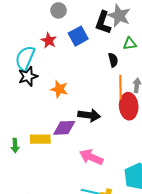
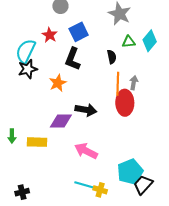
black L-shape: (103, 23) -> (73, 59), moved
orange star: (59, 89) -> (58, 83), turned 30
yellow rectangle: (40, 139) -> (37, 142), moved

